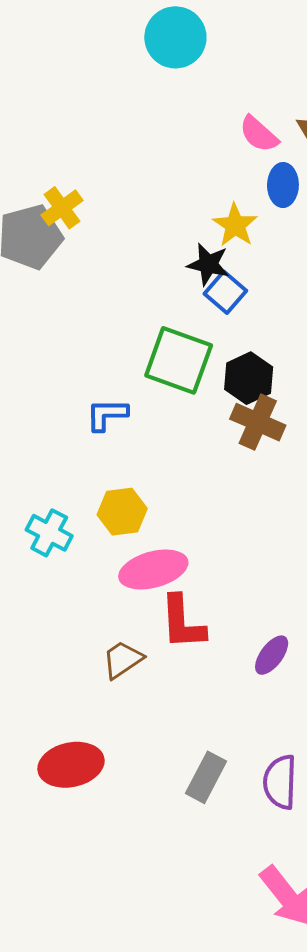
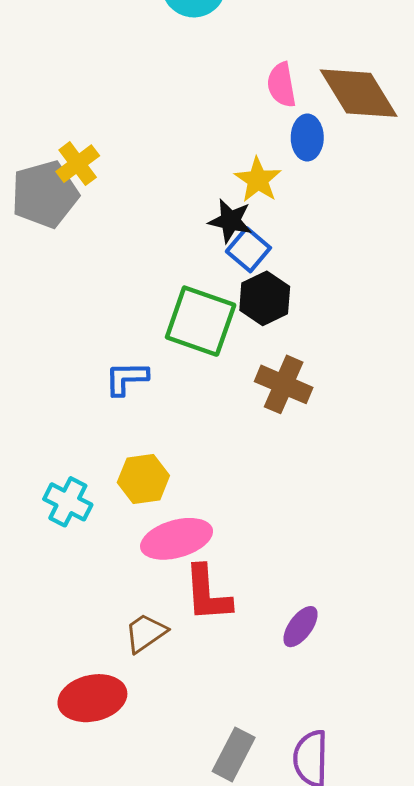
pink semicircle: (259, 134) -> (282, 85), turned 39
black hexagon: (249, 378) -> (265, 298), moved
red ellipse: (71, 765) -> (92, 698), moved

